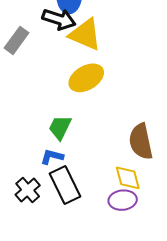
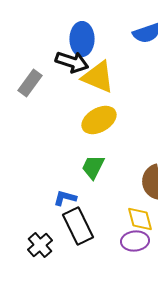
green trapezoid: (60, 127) -> (93, 167), moved
black cross: (28, 190) -> (40, 245), moved

